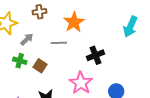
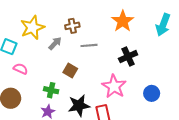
brown cross: (40, 12) -> (72, 26), moved
orange star: (74, 22) -> (123, 21), moved
green cross: (20, 61) -> (51, 90), moved

